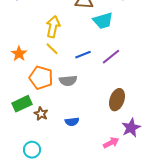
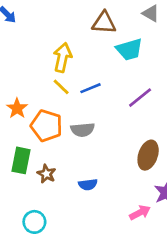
orange star: (19, 54) -> (17, 108), moved
blue line: (83, 55) -> (91, 88), moved
green rectangle: (22, 104) -> (21, 160), turned -54

